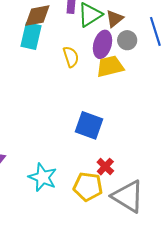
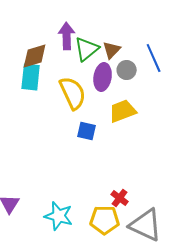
yellow semicircle: (71, 57) -> (73, 93), size x1.6
yellow trapezoid: (110, 66) -> (123, 111), moved
blue square: (89, 125) -> (87, 131), moved, size x0.7

